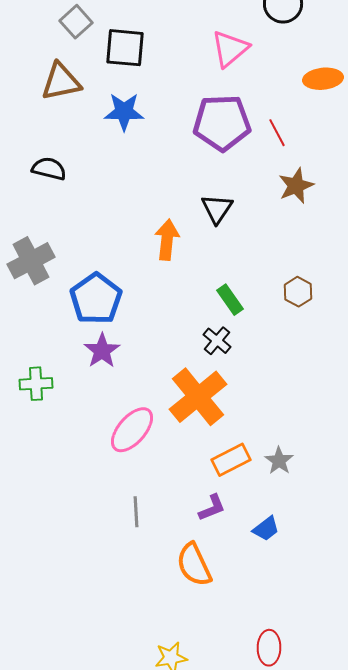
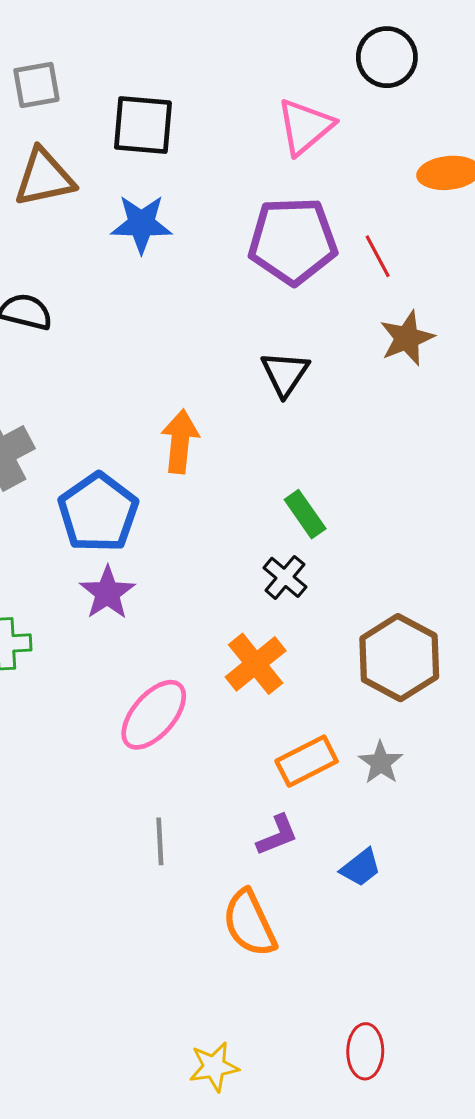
gray square: (76, 22) -> (36, 85), moved, turned 32
orange arrow: (167, 240) -> (180, 442), moved
brown hexagon: (298, 292) -> (399, 658), moved, size x1.8
orange cross: (198, 397) -> (256, 664), size x0.7

